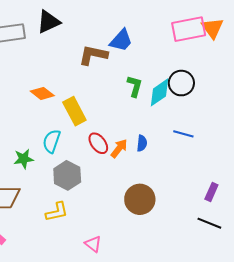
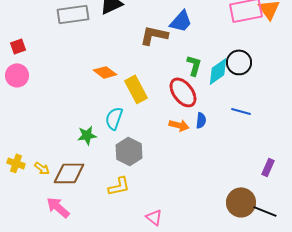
red ellipse: (98, 143) -> (183, 92), moved, size x1.4
orange arrow: (119, 148) -> (179, 125), turned 66
brown circle: (140, 199) -> (241, 202), moved
black line: (209, 223) -> (265, 211), moved

